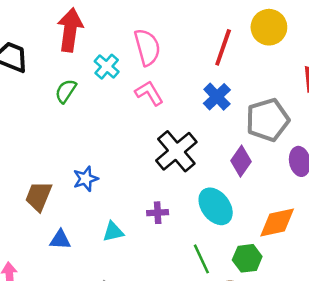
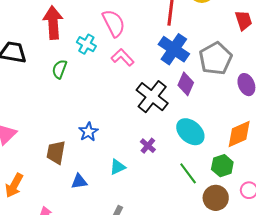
blue cross: (217, 97) -> (174, 49), size x1.4
purple diamond: (241, 161) -> (186, 84), moved
purple cross: (158, 213) -> (148, 146), turned -35

